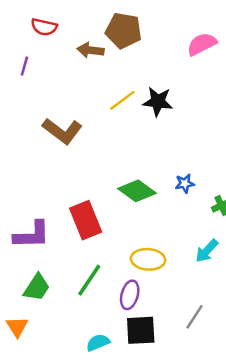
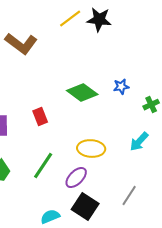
red rectangle: (86, 220) -> (40, 117), size x0.6
purple ellipse: (130, 295) -> (76, 178), turned 30
black square: (141, 330) -> (85, 207), turned 36

